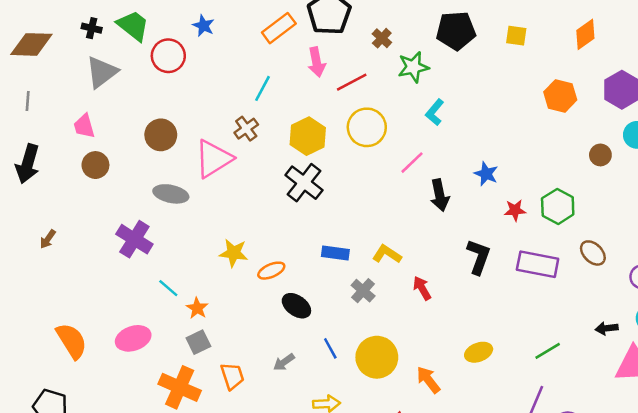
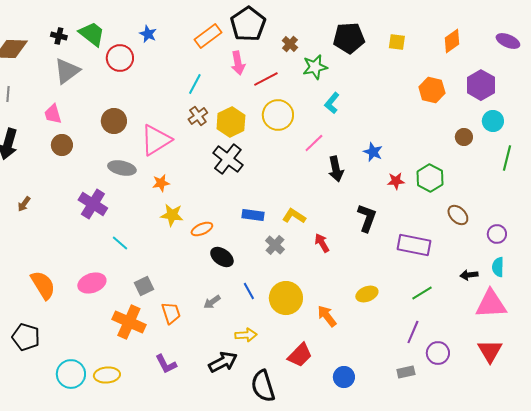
brown cross: (246, 129) -> (198, 116), moved
purple rectangle: (538, 264) -> (414, 245), moved
orange star: (197, 308) -> (161, 183), moved, turned 30

